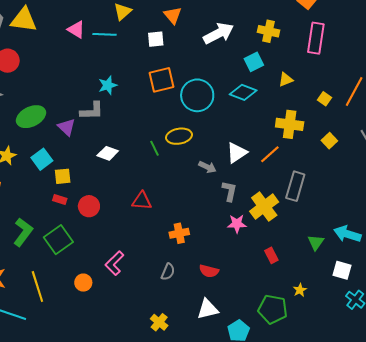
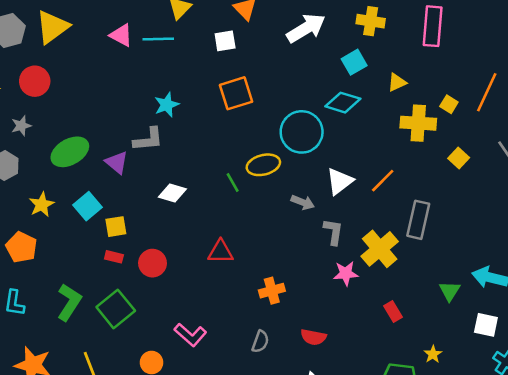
yellow triangle: (24, 20) -> (52, 27), turned -40
cyan circle: (197, 95) -> (302, 132), moved
yellow cross: (290, 124) -> (418, 123), moved
pink L-shape: (114, 263) -> (190, 335), turned -90

